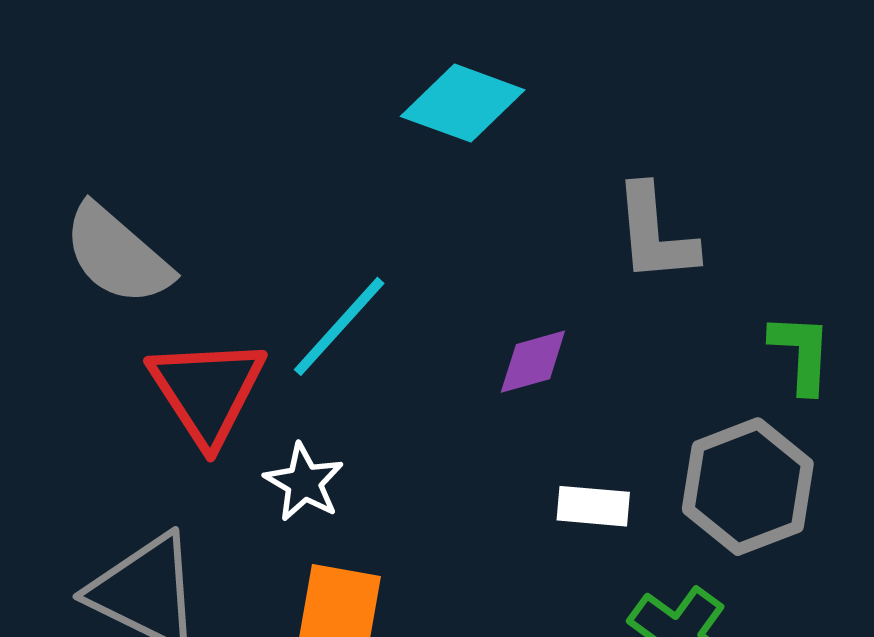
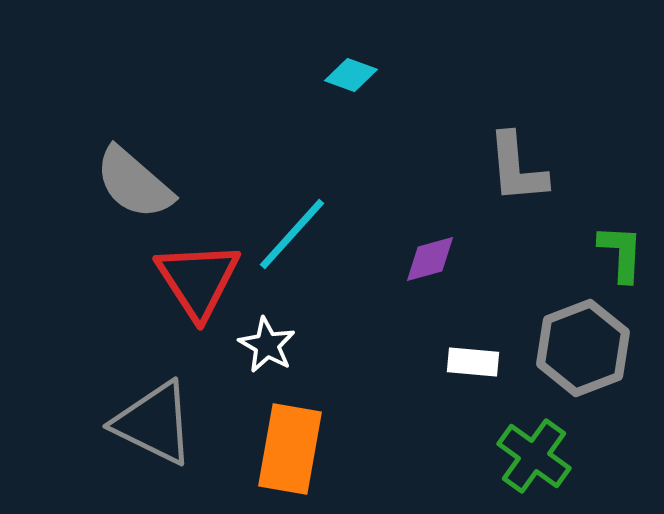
cyan diamond: (463, 103) -> (351, 75), moved, size x0.6

